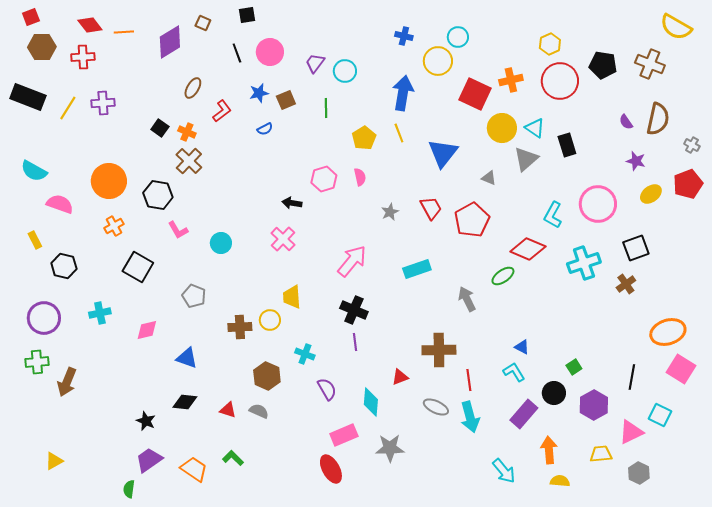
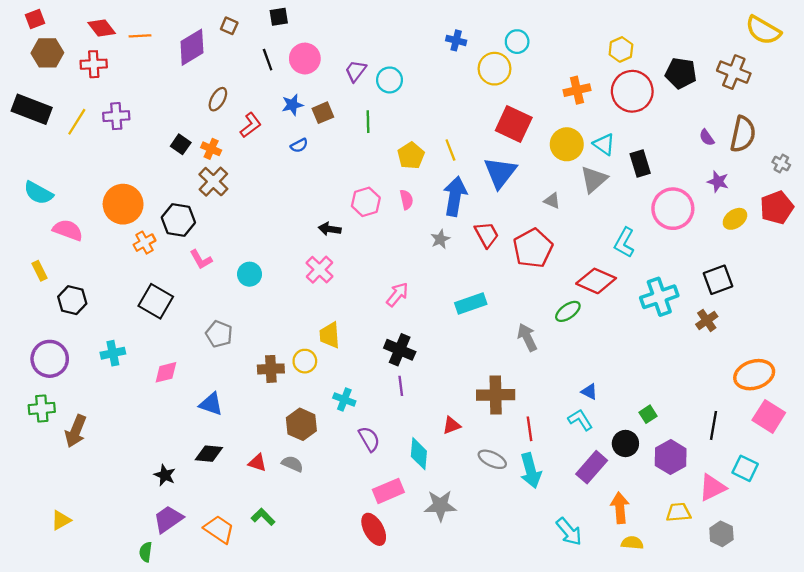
blue arrow: (403, 93) -> (455, 196), moved
red square: (475, 94) -> (514, 124), moved
pink circle: (598, 204) -> (673, 209), moved
orange cross: (114, 226) -> (145, 243), moved
pink arrow: (352, 261) -> (397, 294), size x0.7

